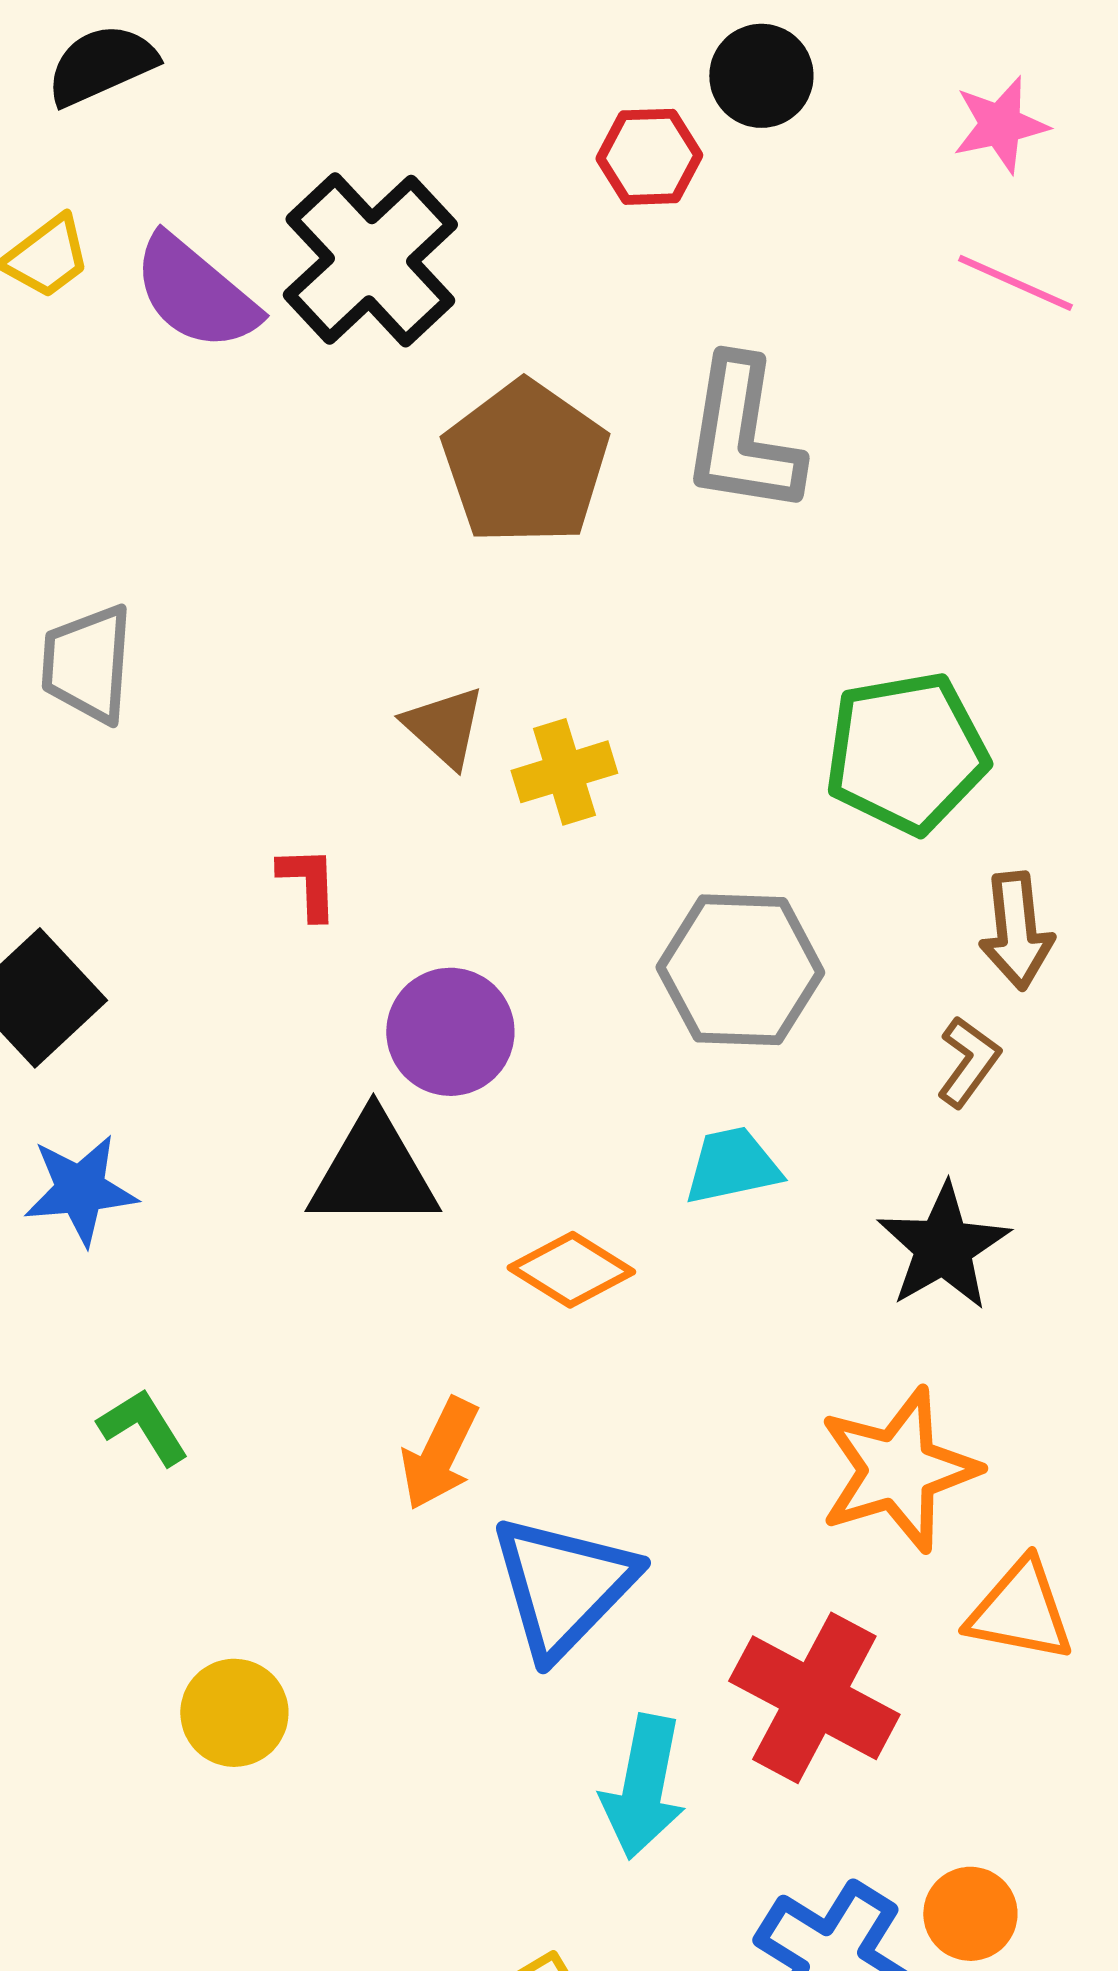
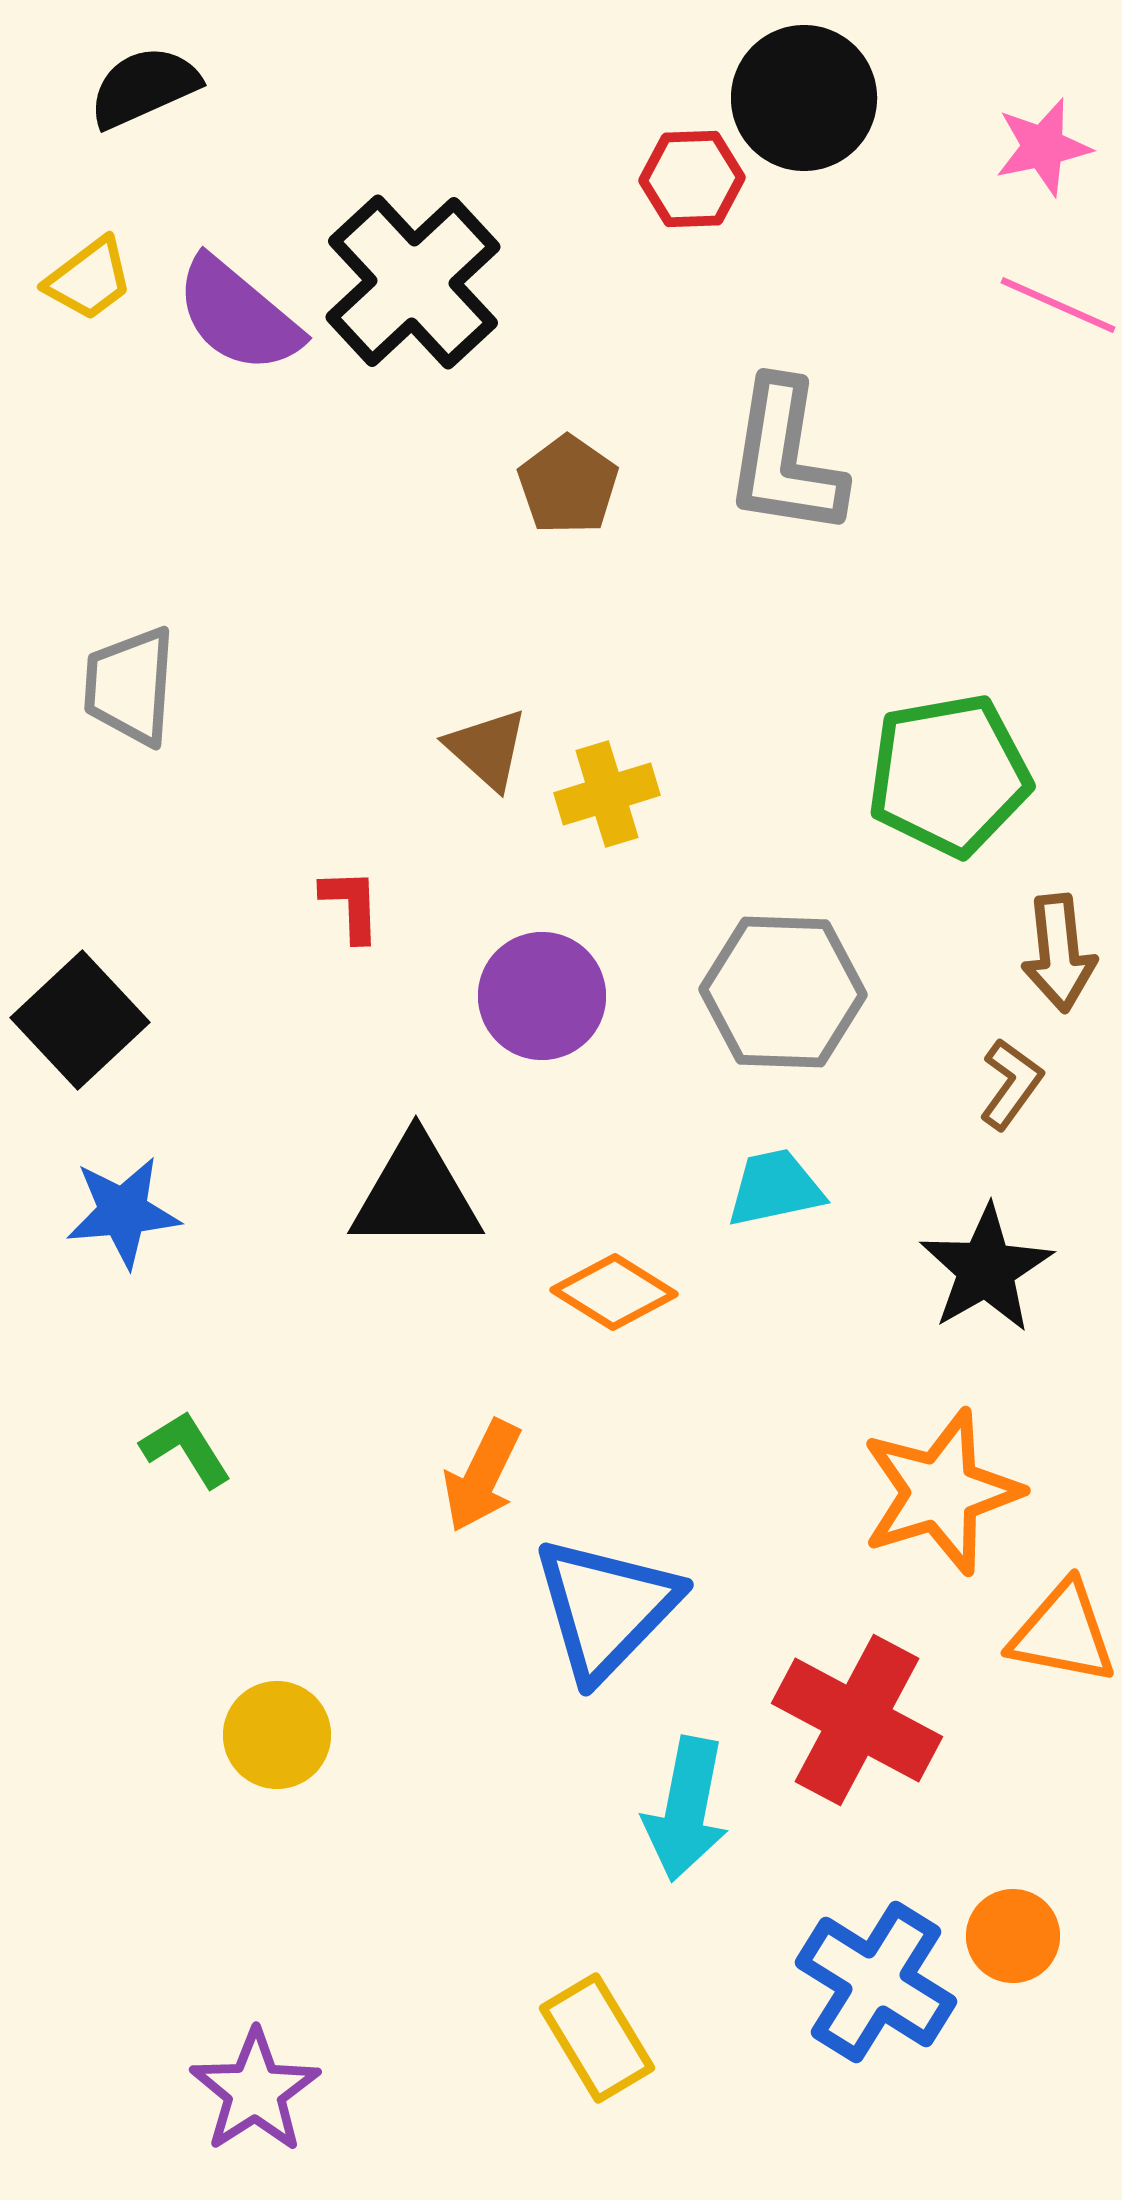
black circle: (761, 76) -> (804, 98), size x1.4
brown pentagon: (525, 463) -> (568, 485), size x0.6
purple circle: (450, 1032) -> (542, 996), moved

